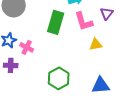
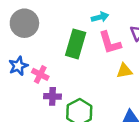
purple cross: (11, 65) -> (52, 96), moved

